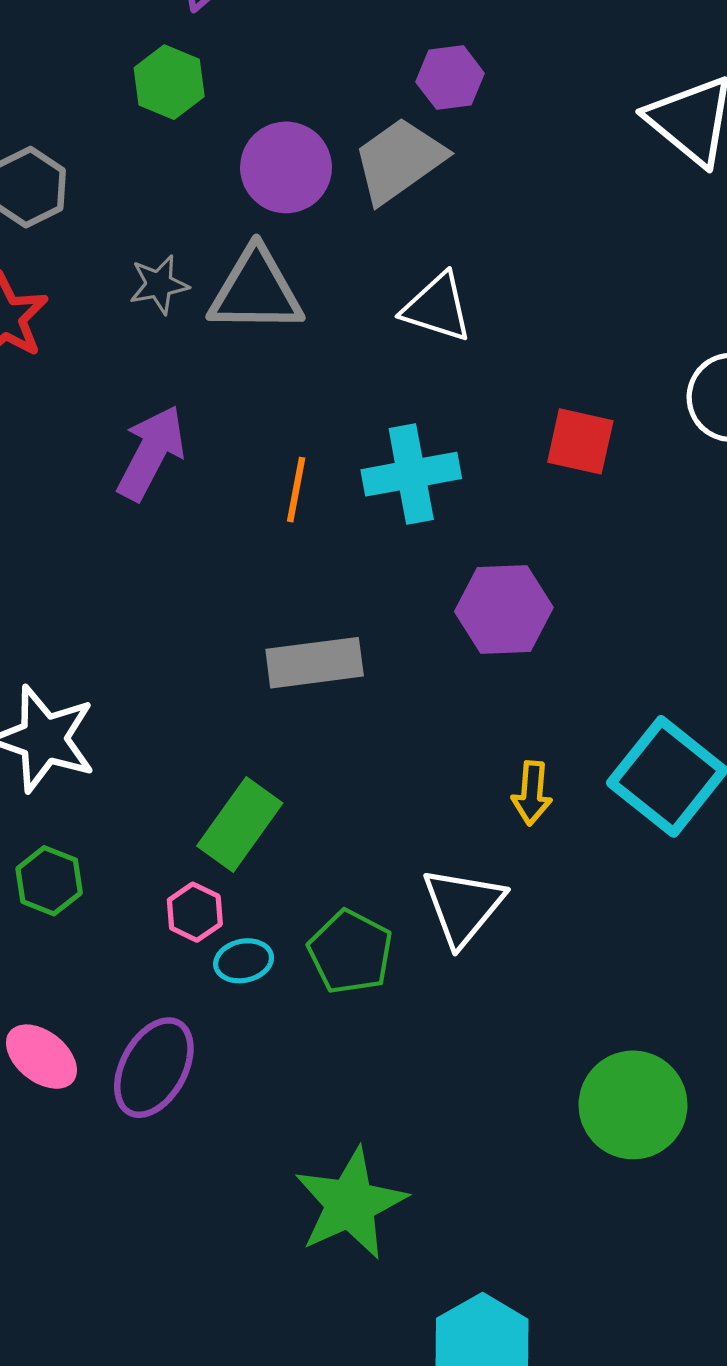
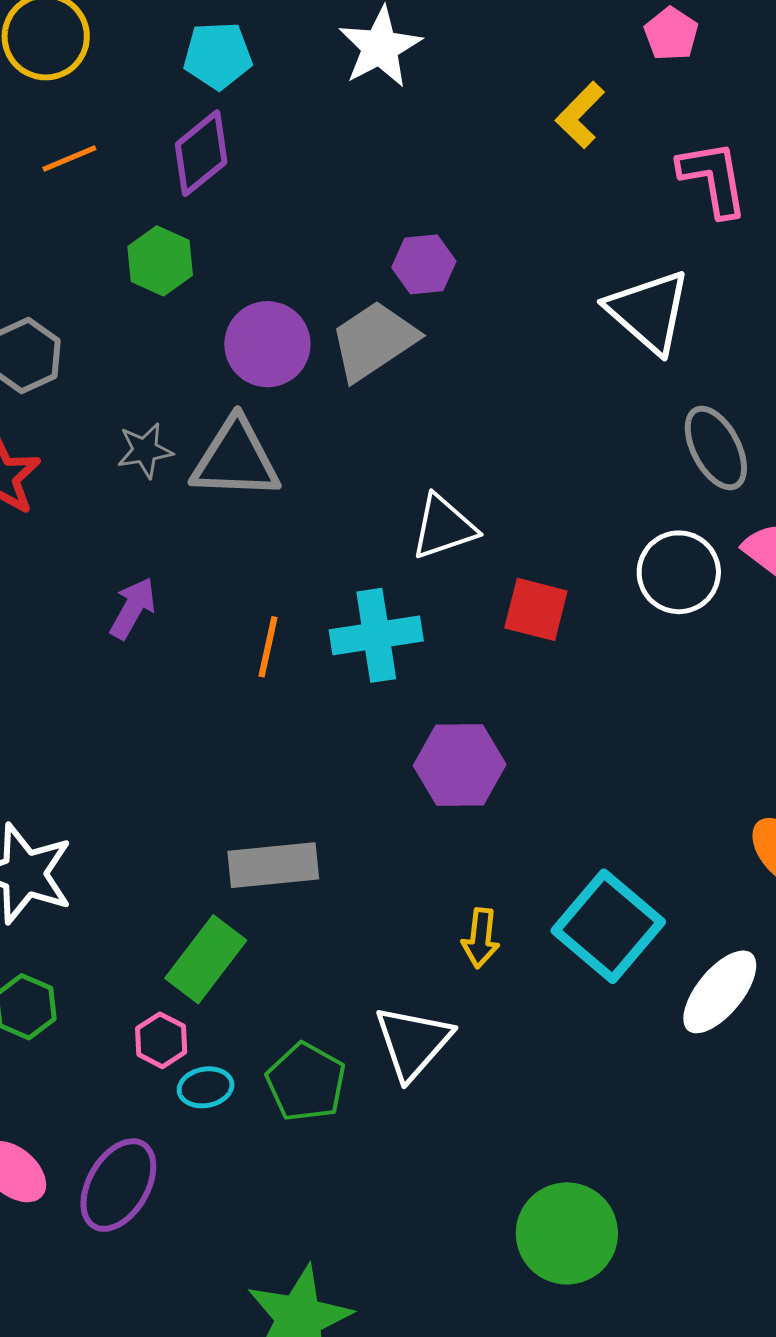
white triangle: (437, 307) -> (444, 527), moved, turned -38
purple arrow: (151, 453) -> (133, 608), size x0.7
gray rectangle: (315, 663) -> (273, 865), moved

